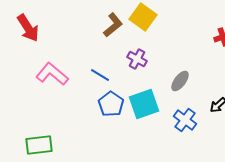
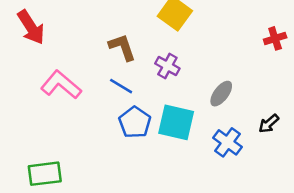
brown L-shape: (113, 25) -> (122, 47), moved, turned -70
cyan square: (144, 104) -> (176, 122), turned 32

